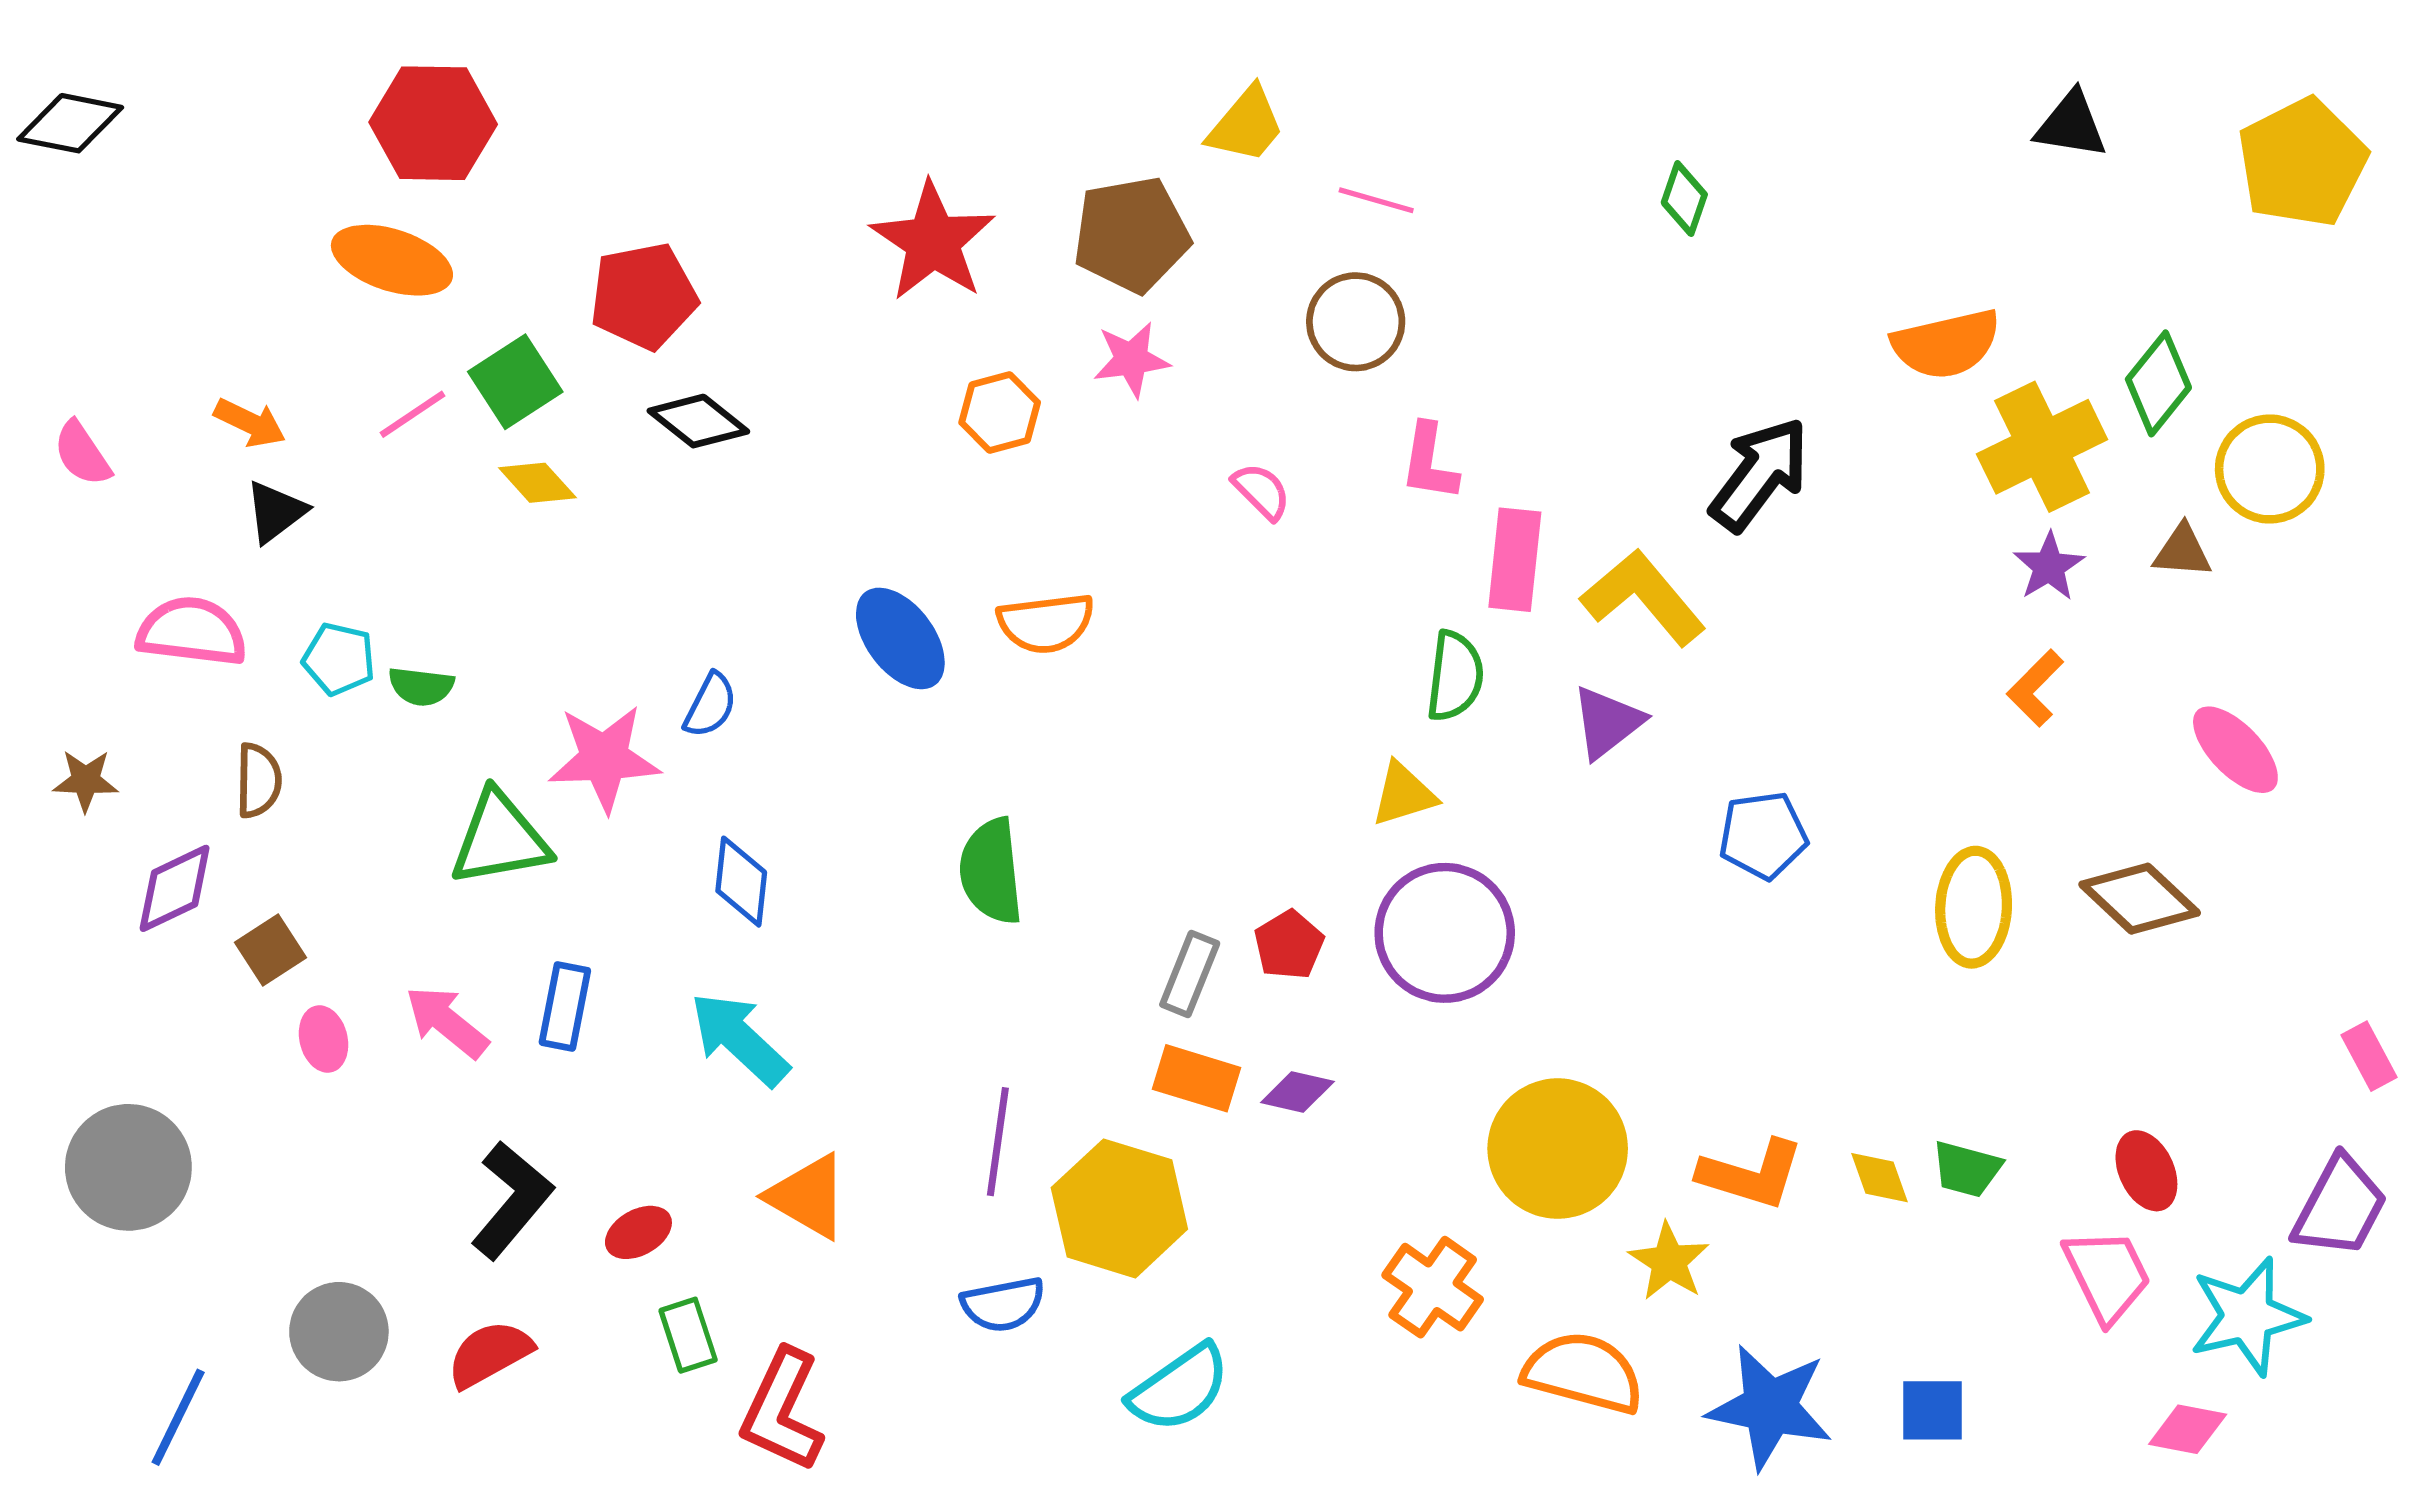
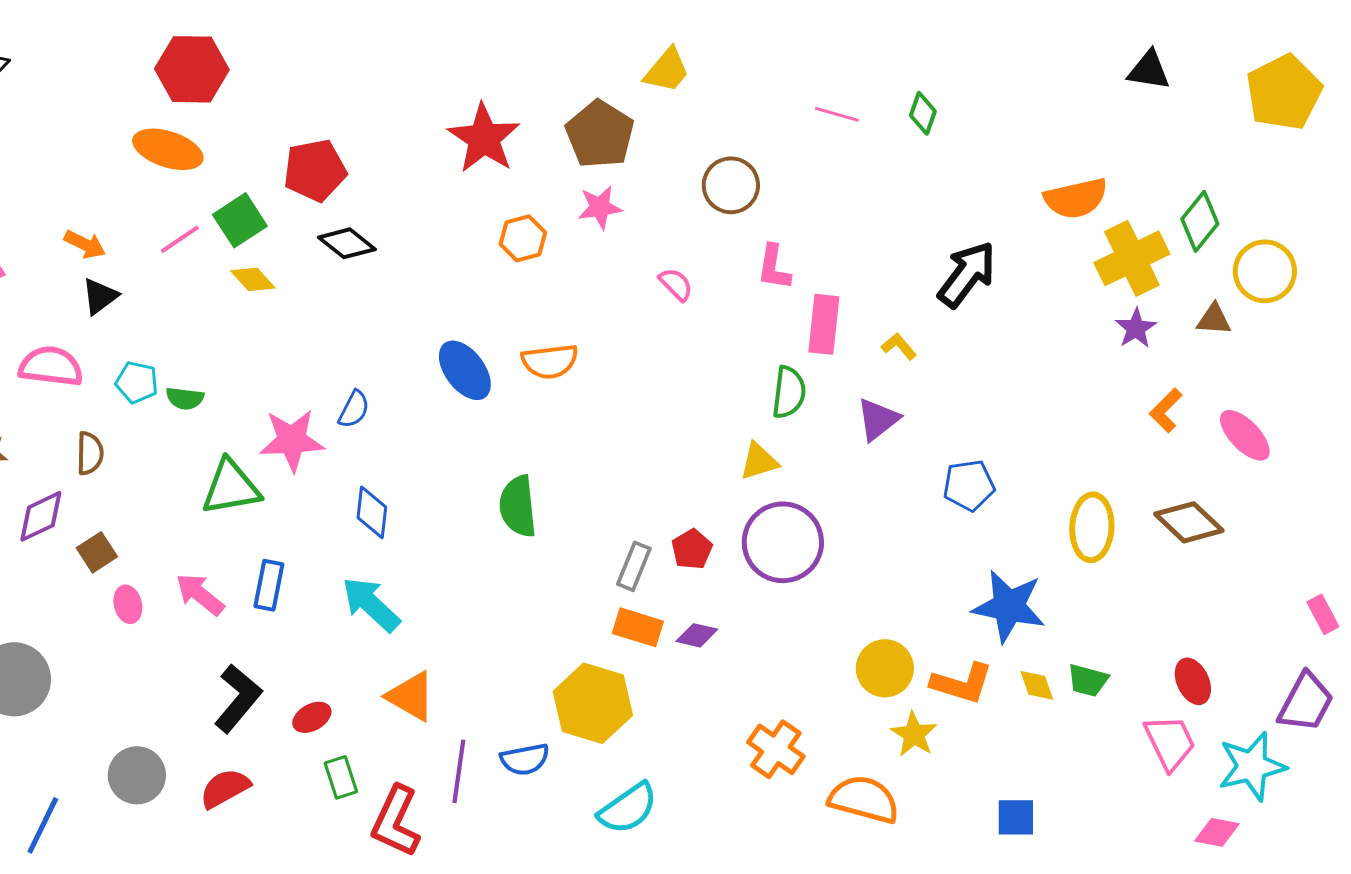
pink line: (1376, 200) -> (837, 114), moved
brown pentagon: (1131, 234) -> (600, 134), turned -30
yellow L-shape: (1643, 597) -> (899, 346), size x0.5
orange L-shape: (2035, 688) -> (1166, 410), moved
purple line: (998, 1142) -> (459, 771), moved
yellow circle: (1558, 1149) -> (885, 668), moved, size x0.7
blue star: (1770, 1407) -> (1009, 606), moved
blue square: (1933, 1410) -> (1016, 817), moved

